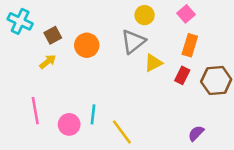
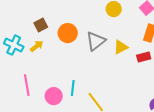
cyan cross: (20, 21) -> (14, 45), moved
gray triangle: (133, 41) -> (96, 41), moved
red rectangle: (182, 75) -> (144, 57), turned 48

